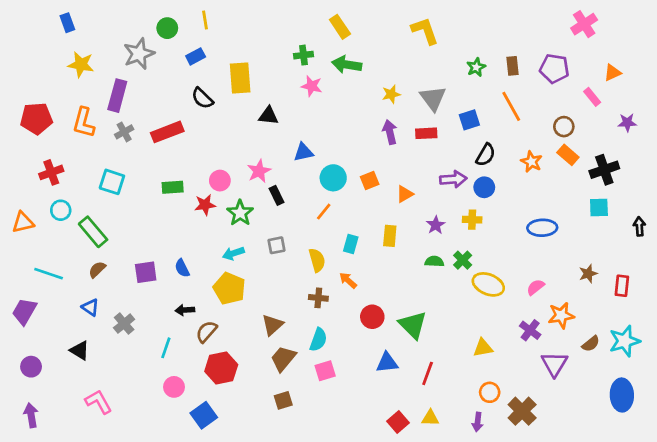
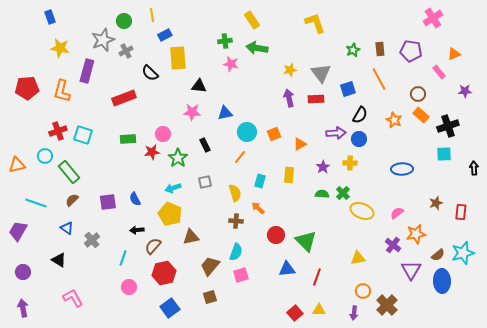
blue rectangle: (196, 56) -> (165, 35), moved
gray cross: (124, 132) -> (126, 51), moved
pink star: (259, 171) -> (192, 112), moved, turned 30
red cross: (51, 172) -> (58, 131), moved
brown triangle: (272, 325) -> (191, 237), moved, turned 30
blue ellipse: (622, 395) -> (442, 281), moved
blue square: (204, 415) -> (170, 308), moved

